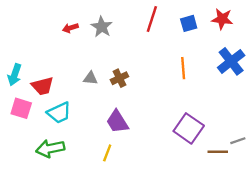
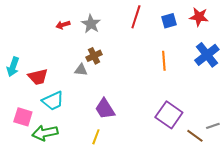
brown cross: (119, 78) -> (94, 56), moved
pink square: (21, 108) -> (23, 117), moved
brown line: (218, 152) -> (195, 136), turned 36

